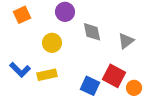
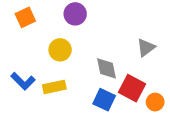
gray diamond: (92, 32) -> (106, 68), moved

